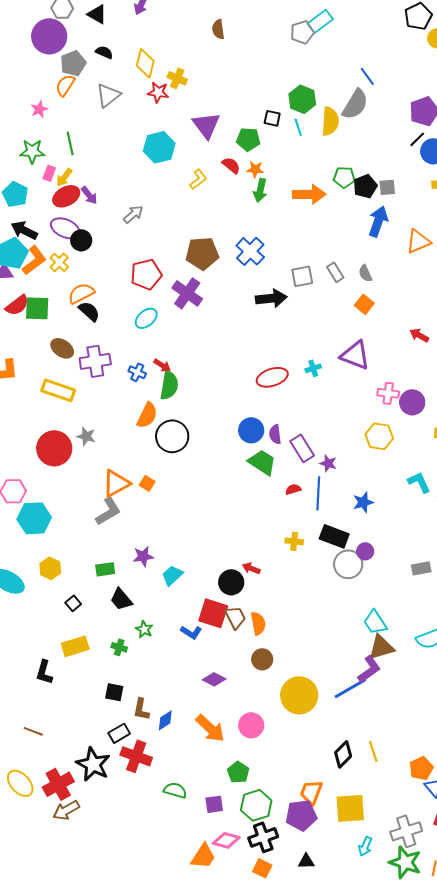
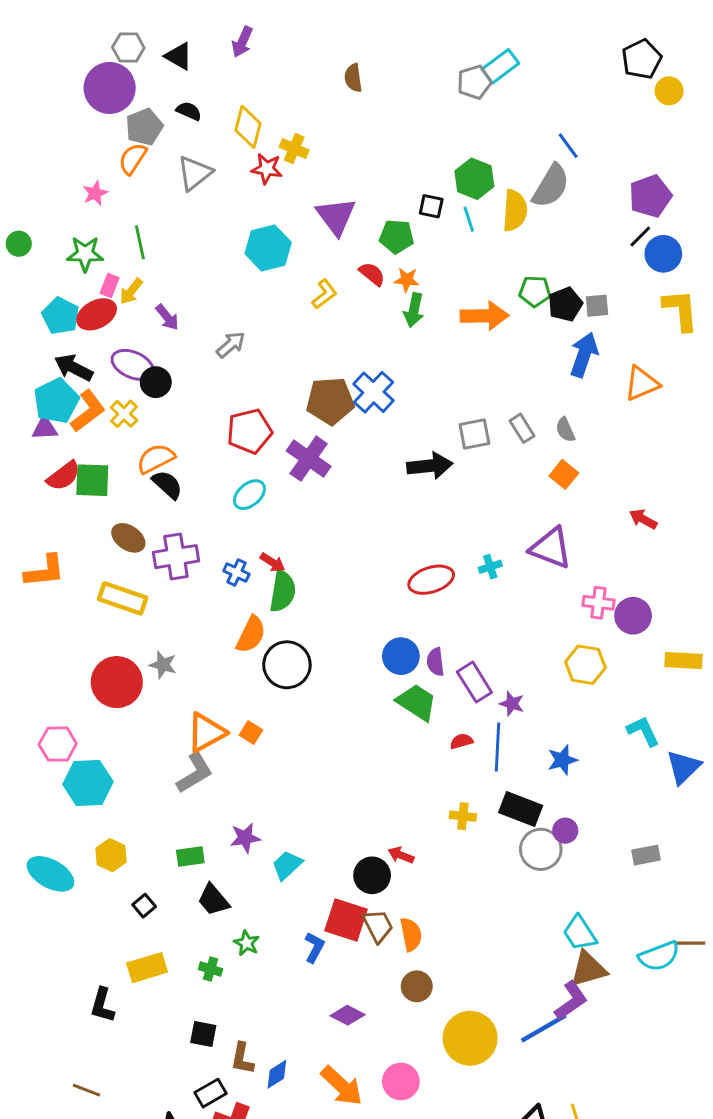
red ellipse: (66, 196) -> (97, 314), moved
blue cross: (250, 251) -> (373, 392), moved
blue L-shape: (191, 632) -> (314, 947), turned -95

